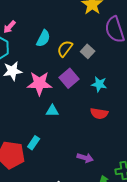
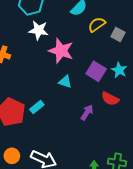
gray square: (88, 51) -> (118, 34), turned -32
purple square: (69, 78) -> (96, 71), moved, turned -36
purple arrow: (85, 158) -> (87, 112), moved, turned -91

